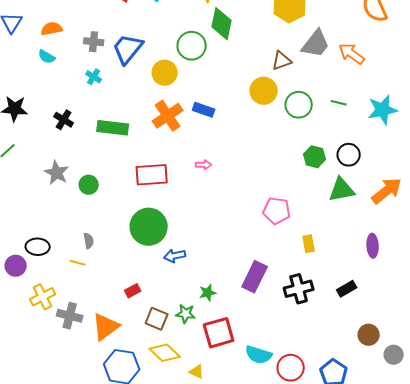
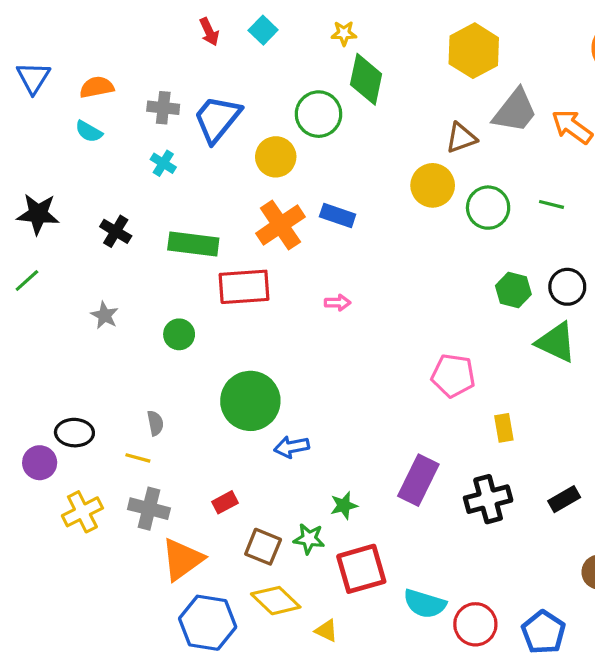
gray star: (57, 173) -> (105, 315), size x0.7
red rectangle: (152, 175) -> (244, 287), moved
green circle: (89, 185) -> (179, 334), moved
green triangle: (342, 190) -> (556, 342), turned 36
gray cross: (70, 316) -> (149, 509), moved

